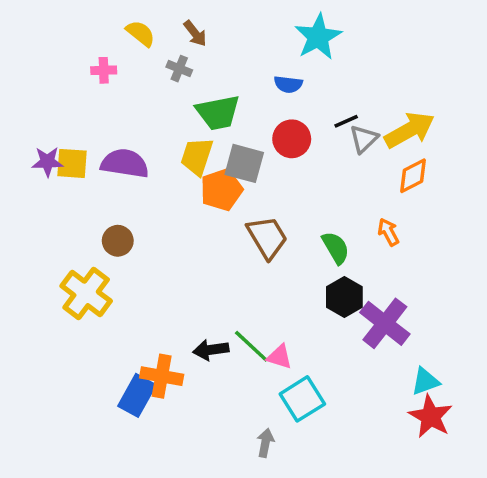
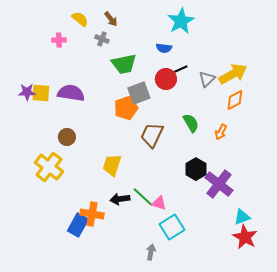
black line: (346, 121) -> (181, 69), moved
yellow trapezoid: (197, 156) -> (112, 165), moved
gray square: (244, 163) -> (139, 93), turned -35
orange arrow: (388, 232) -> (221, 132), turned -126
brown trapezoid: (267, 237) -> (152, 135), turned -124
green semicircle: (336, 248) -> (191, 123), moved

